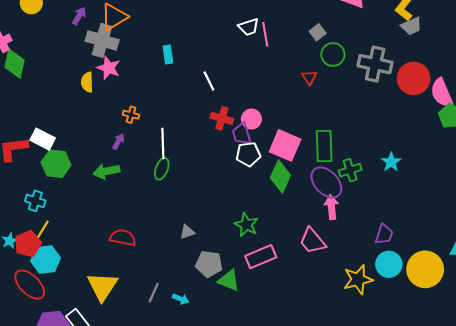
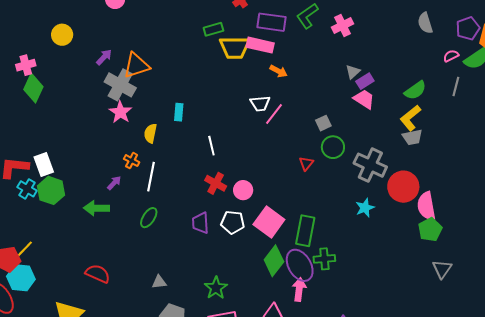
pink line: (265, 34) -> (274, 114), turned 35
yellow semicircle: (87, 82) -> (150, 133), moved
purple trapezoid: (242, 134) -> (200, 223), moved
white rectangle: (43, 139) -> (44, 165), turned 30
white line: (163, 143) -> (151, 177), moved
cyan star: (391, 162) -> (365, 208), moved
green diamond: (280, 176) -> (274, 261), moved
cyan cross: (35, 201) -> (27, 189), moved

